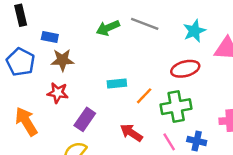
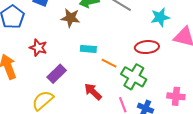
brown star: (62, 60) -> (71, 18), moved
orange line: (144, 96) -> (109, 63), turned 63
green cross: (176, 107) -> (134, 77), turned 30

